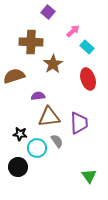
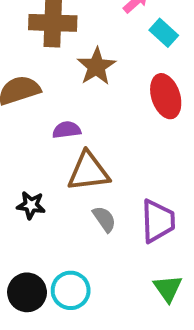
purple trapezoid: (79, 123) -> (158, 221), moved
cyan circle: (37, 148) -> (71, 290), moved
black circle: (18, 167) -> (27, 292), moved

